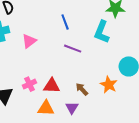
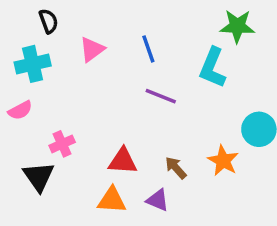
pink triangle: (29, 41) -> (92, 49), moved
pink cross: (29, 84) -> (62, 144), moved
purple triangle: (72, 108) -> (158, 200), turned -40

